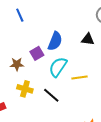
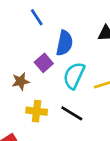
blue line: (20, 15) -> (37, 17), moved

